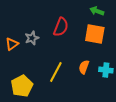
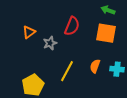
gray star: (32, 38) -> (50, 43), moved
orange triangle: (12, 44) -> (29, 32), moved

